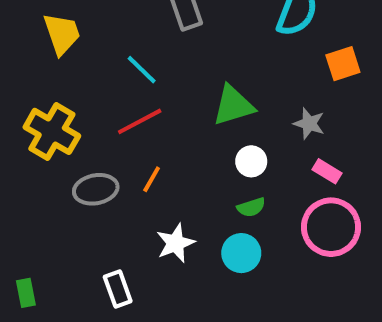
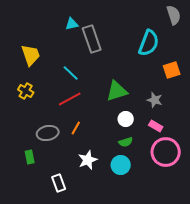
yellow cross: (52, 131) -> (26, 91), moved, size x0.6
pink rectangle: (327, 171) -> (156, 126), moved
green rectangle: (26, 293) -> (30, 157), moved

